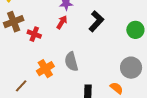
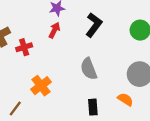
red cross: (34, 34) -> (24, 47), turned -32
gray semicircle: (71, 62) -> (89, 69), moved

